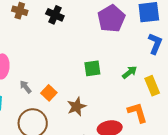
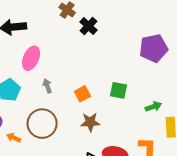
black cross: (55, 15) -> (88, 26), moved
orange square: (49, 93) -> (82, 94), moved

